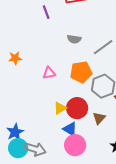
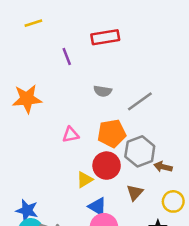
orange star: (15, 58) -> (27, 99), moved, size x1.6
red circle: (77, 108) -> (107, 166), moved
blue star: (15, 132) -> (27, 210), turned -30

